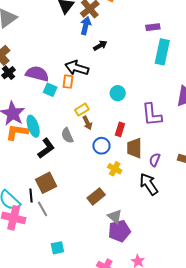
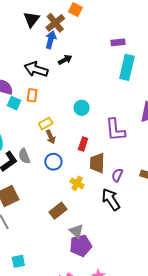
black arrow: (77, 68) -> (36, 69), moved
gray semicircle: (67, 135) -> (24, 156), moved
blue circle: (101, 146) -> (53, 162), moved

